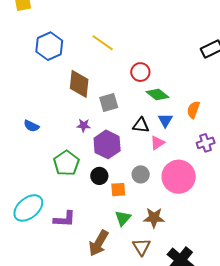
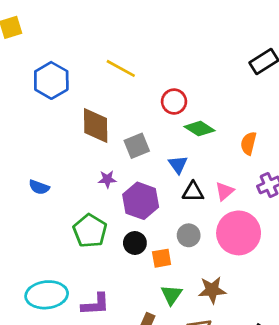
blue triangle: (165, 120) -> (178, 165), moved
black triangle: (141, 125) -> (193, 192), moved
pink triangle: (157, 143) -> (225, 191), moved
cyan ellipse: (28, 208) -> (47, 295), turned 40

